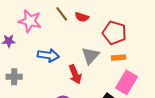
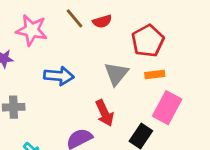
red semicircle: (82, 17) -> (102, 21), turned -32
red pentagon: (114, 33) -> (148, 41), turned 30
red arrow: (75, 74) -> (105, 113), moved

